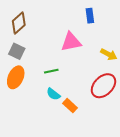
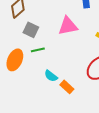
gray square: (17, 51) -> (31, 30), moved
green line: (51, 71) -> (38, 50), moved

